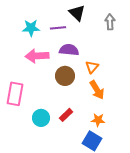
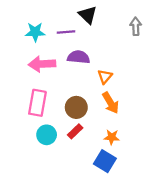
gray arrow: (110, 22) -> (136, 26), moved
brown circle: (65, 76) -> (76, 107), moved
pink rectangle: (15, 94) -> (37, 103), moved

